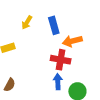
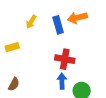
orange arrow: (72, 41) -> (77, 18), moved

